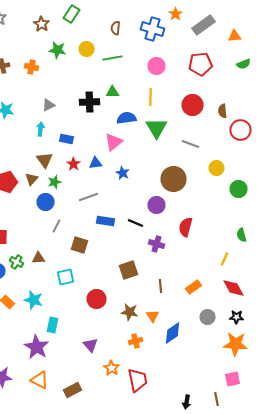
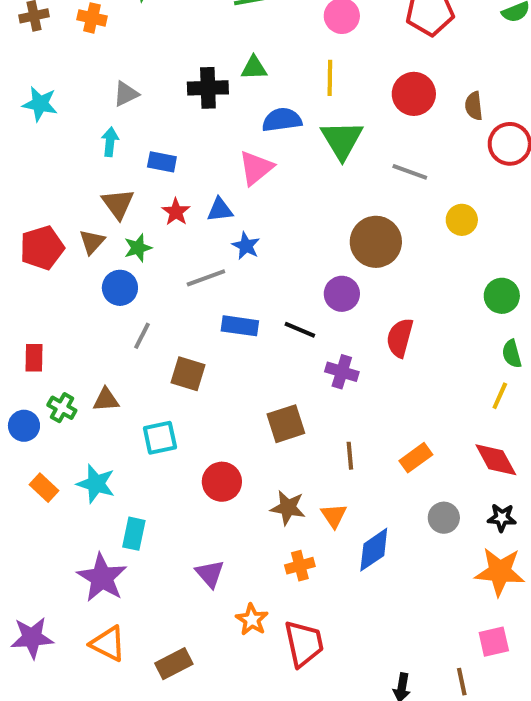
blue star: (122, 173) -> (246, 246), moved
green circle: (238, 189) -> (502, 296), moved
yellow line: (224, 259) -> (500, 396), moved

